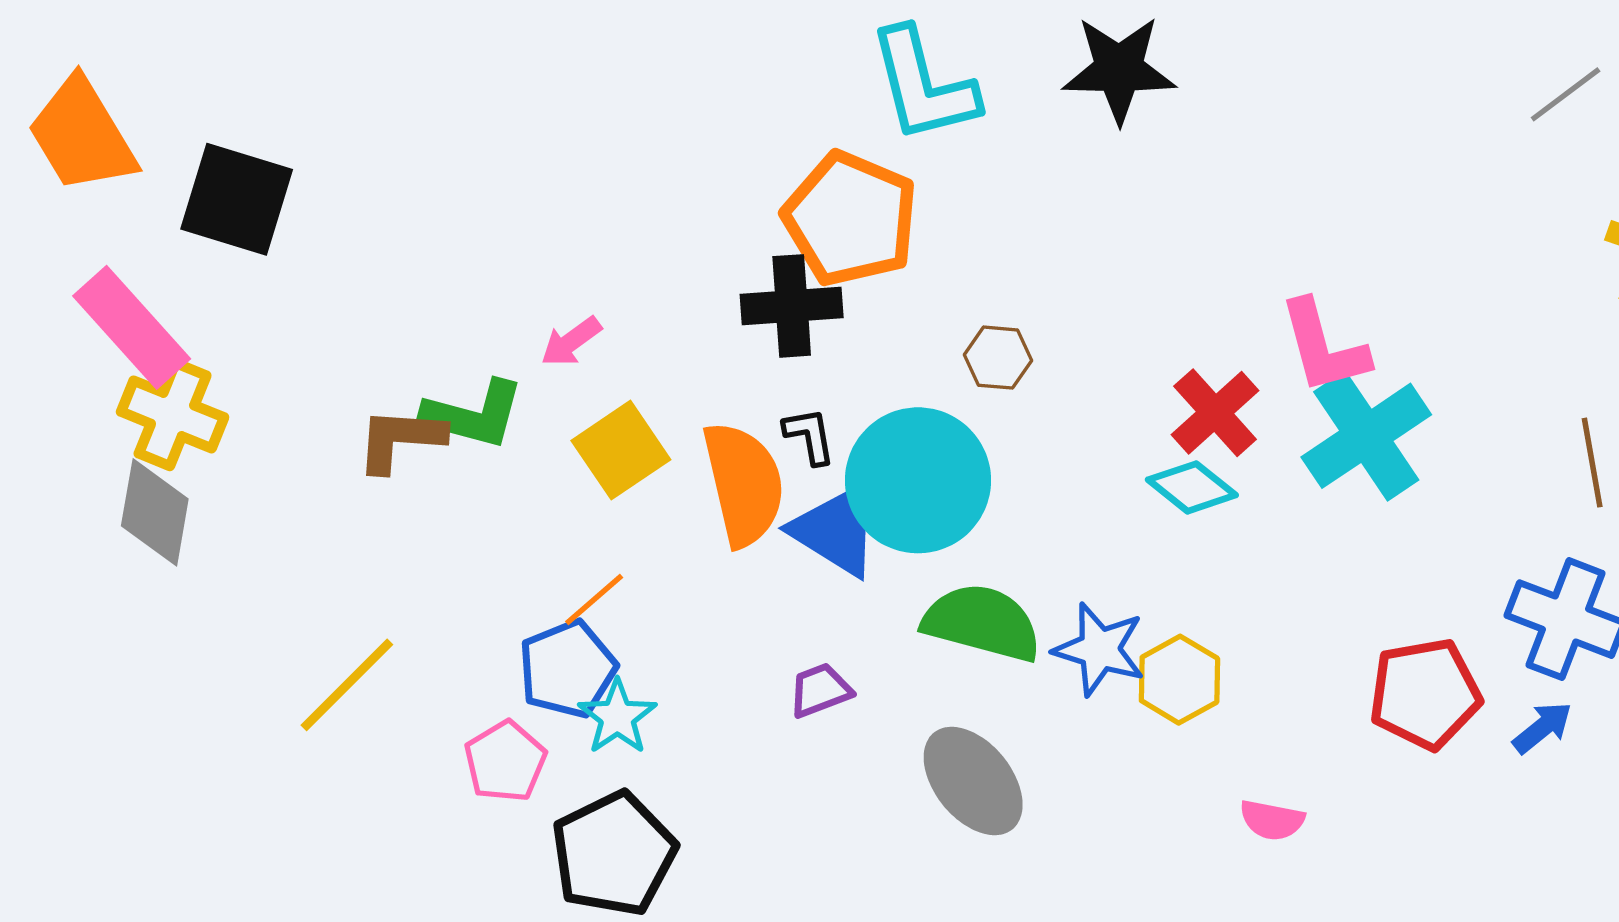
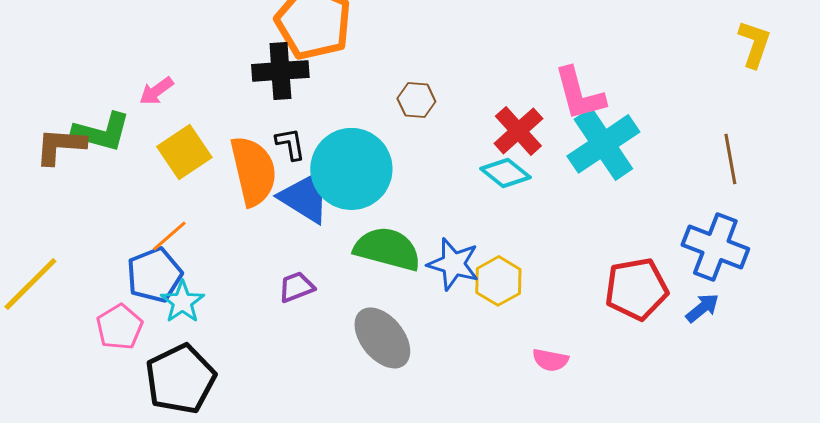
brown hexagon: (998, 358) -> (416, 100), moved

